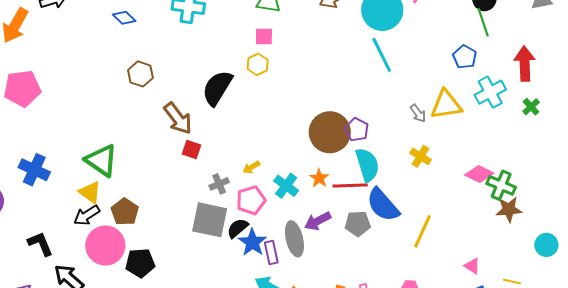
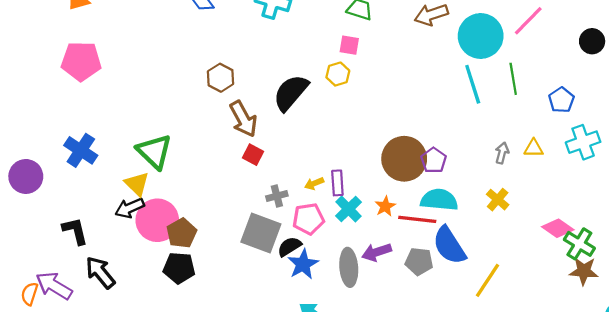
green line: (483, 22) -> (513, 79), moved
brown hexagon: (140, 74) -> (221, 78), moved
yellow triangle: (446, 105) -> (534, 148), size x0.6
gray arrow: (418, 113) -> (502, 153), turned -138
cyan semicircle: (367, 165) -> (439, 200), turned -76
brown pentagon: (125, 212) -> (182, 233), moved
pink circle: (105, 246) -> (157, 220), moved
purple rectangle: (271, 253) -> (337, 183), moved

